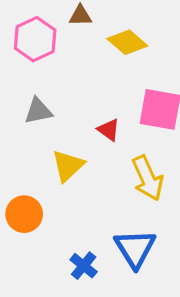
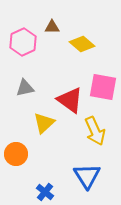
red triangle: (109, 130) -> (70, 100), size x1.8
blue cross: (84, 266) -> (45, 192), moved

